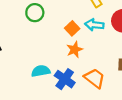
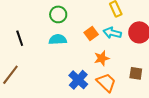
orange star: (75, 50) -> (102, 58), moved
cyan semicircle: (41, 71) -> (58, 39), moved

